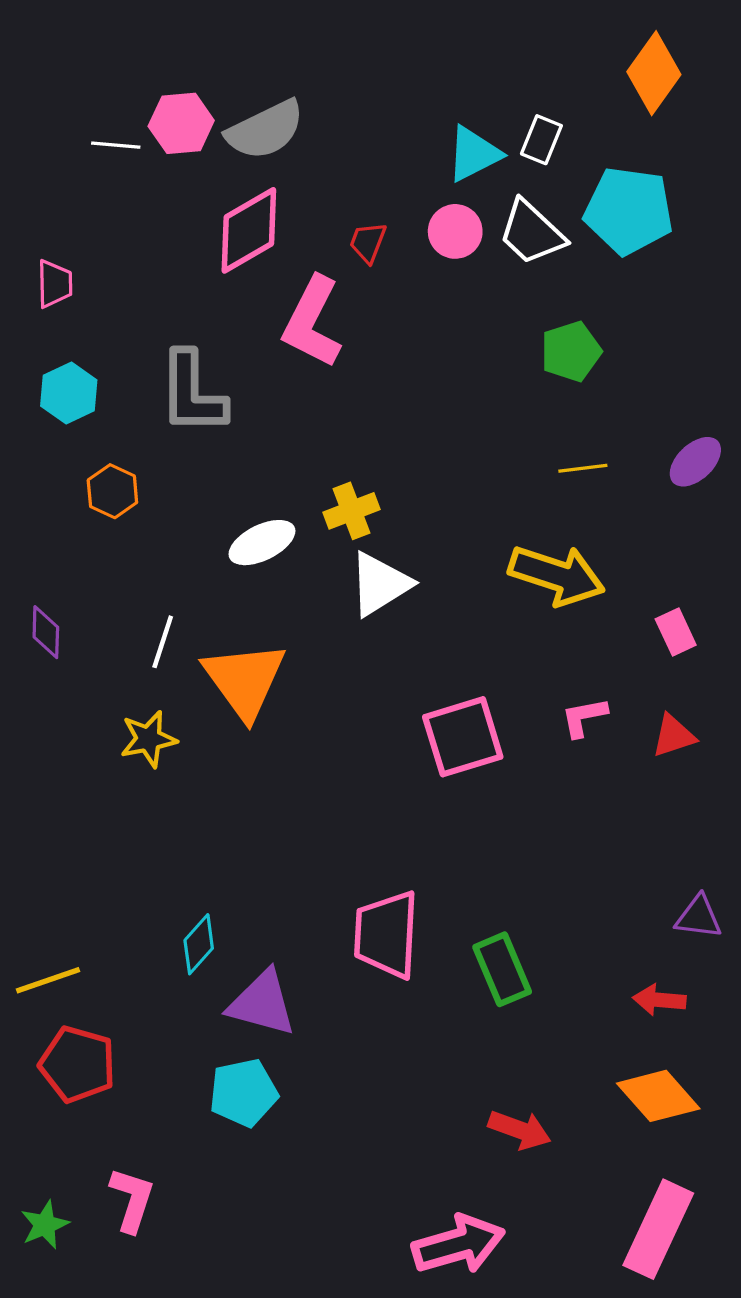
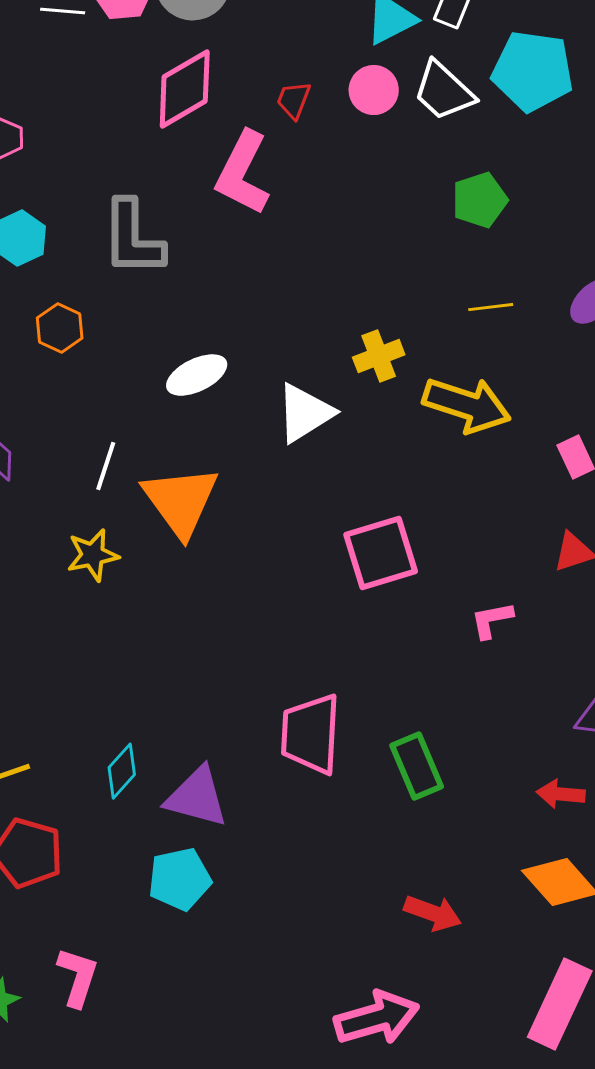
yellow cross: (351, 511) -> (379, 356), moved
pink L-shape: (584, 717) -> (492, 620), moved
cyan diamond: (199, 944) -> (122, 771), moved

